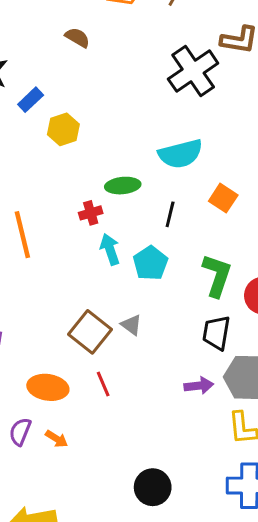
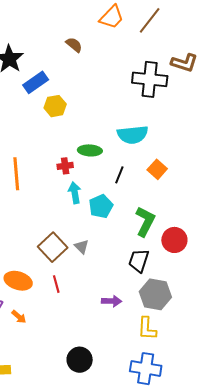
black cross: (193, 71) -> (150, 79), turned 32
blue rectangle: (31, 100) -> (36, 82), size x1.4
purple arrow: (199, 386) -> (112, 301), moved

